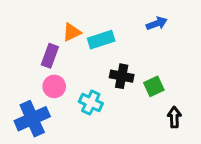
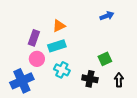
orange triangle: (72, 32) -> (59, 26), moved
cyan rectangle: (101, 40) -> (57, 46), moved
black cross: (122, 76) -> (90, 79), moved

